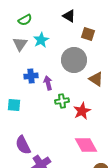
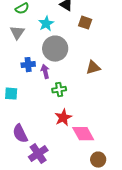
cyan star: (41, 40) -> (46, 24), moved
gray circle: (74, 60) -> (55, 49), moved
brown triangle: (96, 79) -> (93, 68), turned -49
red star: (82, 111) -> (63, 118), moved

